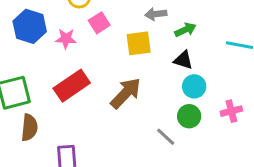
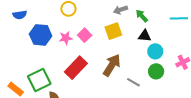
pink square: (99, 23) -> (85, 35), moved
green arrow: (185, 30) -> (142, 16), turned -96
gray line: (166, 137) -> (133, 82), moved

